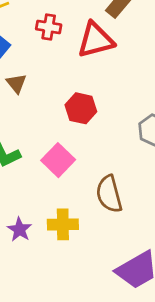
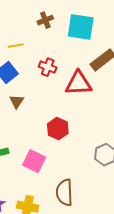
pink square: (58, 160) -> (34, 161), turned -30

